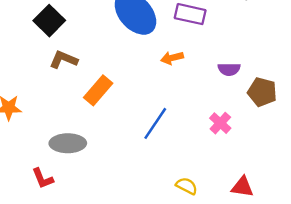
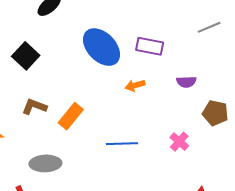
brown L-shape: (64, 60) -> (34, 107), moved
purple semicircle: (229, 69) -> (186, 82), moved
blue line: (155, 123) -> (122, 144), turned 56

